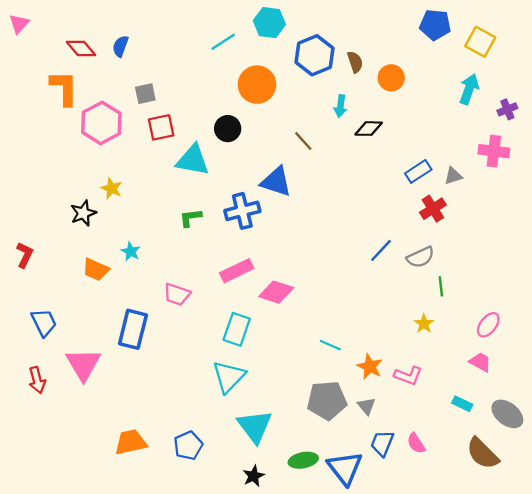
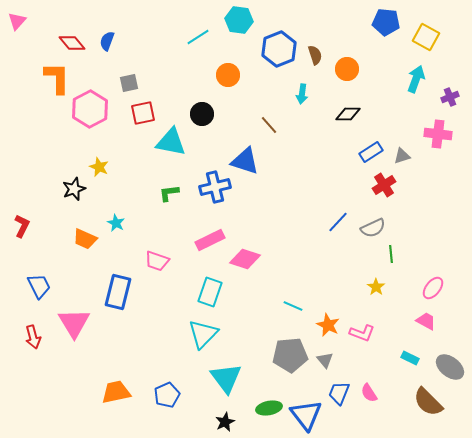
orange circle: (257, 85) -> (228, 75), size x0.7
black diamond: (369, 129) -> (348, 114), moved

